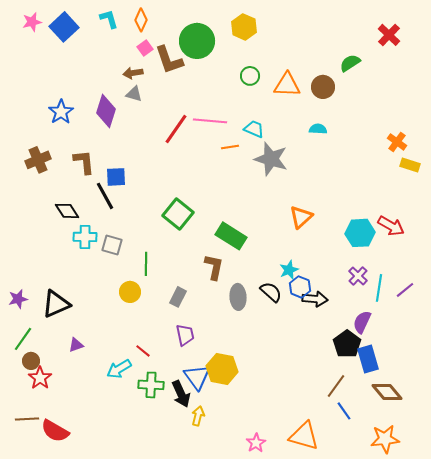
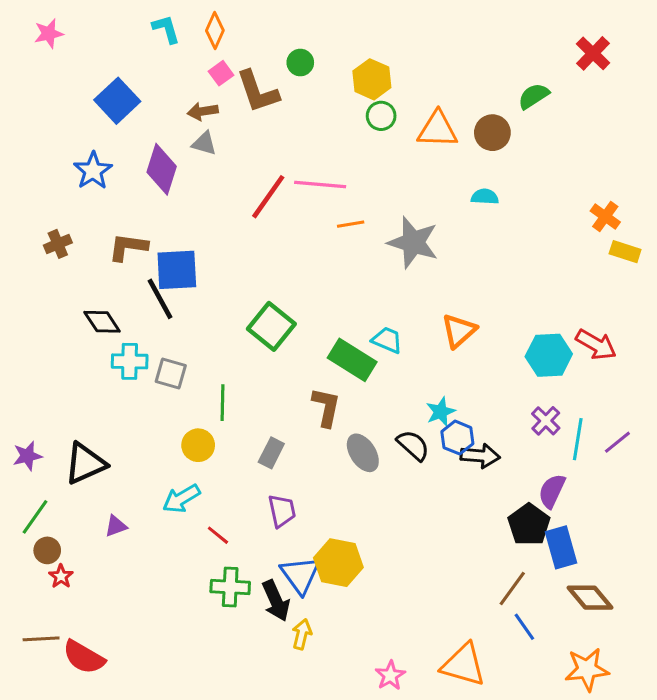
blue square: (64, 27) -> (117, 101), moved
yellow hexagon: (244, 27) -> (372, 79), moved
green circle: (197, 41) -> (300, 63), size x0.5
cyan trapezoid: (254, 129) -> (387, 340), moved
brown cross: (38, 160) -> (58, 244), size x0.7
brown L-shape: (84, 162) -> (128, 247), turned -76
blue square: (116, 177) -> (177, 270), size x1.4
gray ellipse: (238, 297) -> (363, 453), turned -30
cyan arrow: (119, 369) -> (181, 499), moved
red star: (40, 378) -> (61, 576), size x0.7

